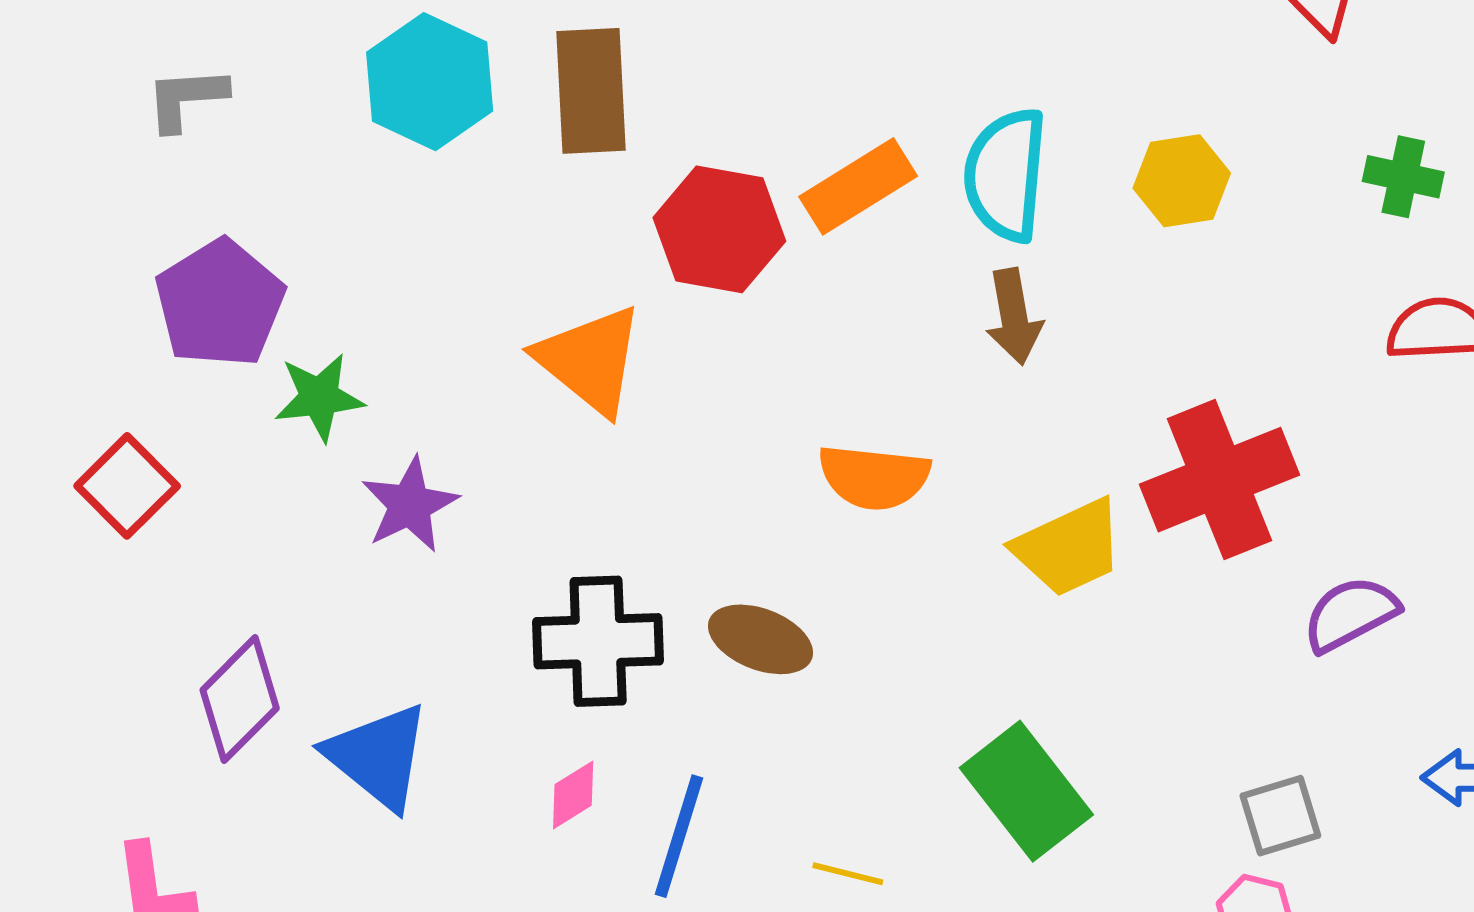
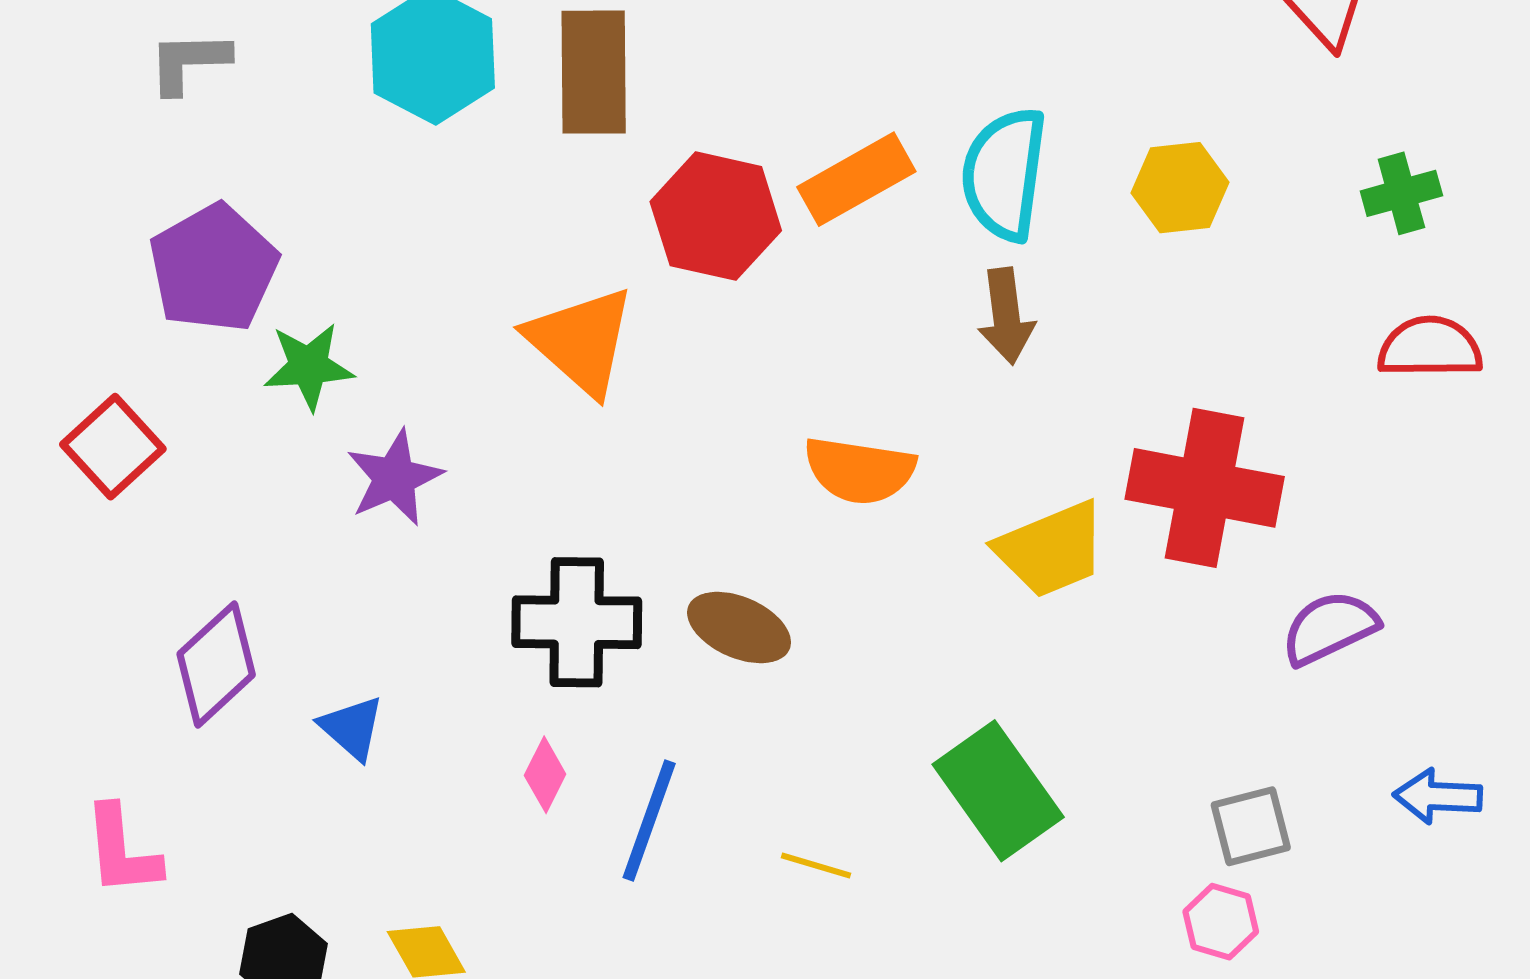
green cross: (1403, 177) -> (1401, 193), turned -30
red cross: (1220, 480) -> (1205, 488), turned 30
blue triangle: (378, 756) -> (352, 728), size x0.6
pink diamond: (573, 795) -> (545, 775), turned -34

